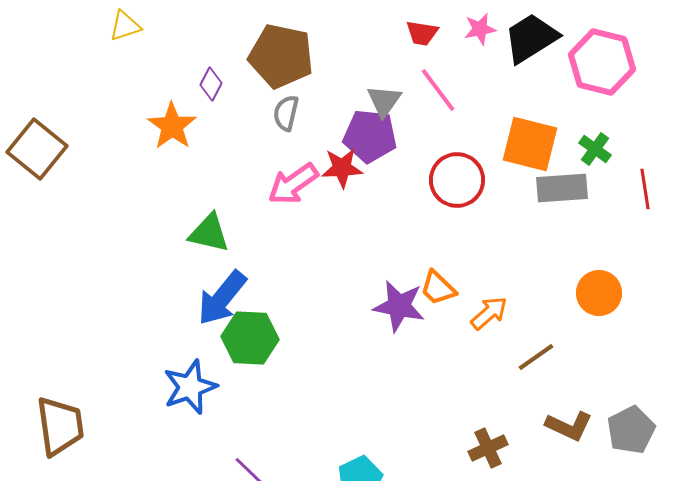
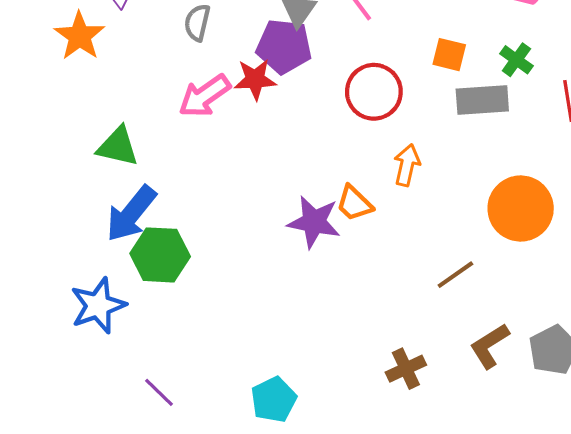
orange square: (530, 144) -> (449, 55), size x0.6
orange circle: (599, 293) -> (521, 208), size x1.4
orange arrow: (489, 313) -> (407, 165), moved, turned -36
brown L-shape: (569, 426) -> (490, 346), turned 123

